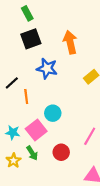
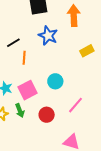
cyan circle: (53, 113) -> (55, 81), moved

